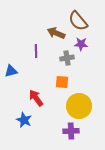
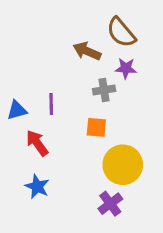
purple line: (36, 51) -> (51, 104), moved
red arrow: (36, 98) -> (37, 143), moved
purple cross: (71, 131) -> (110, 204), turned -35

